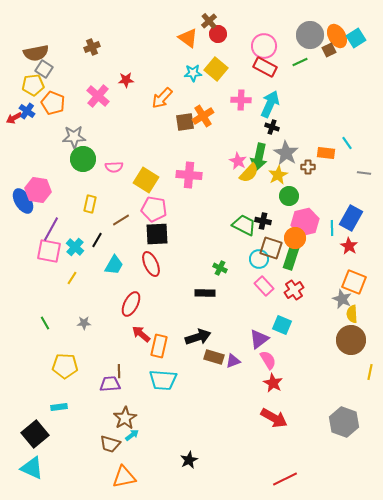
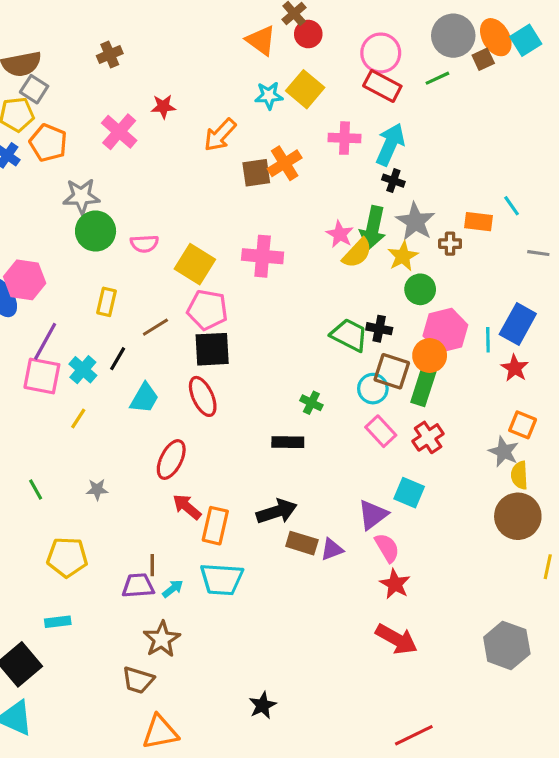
orange square: (354, 282) -> (523, 425), size x0.7
cyan arrow: (132, 435) -> (173, 589), moved

